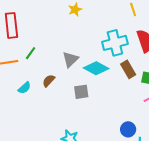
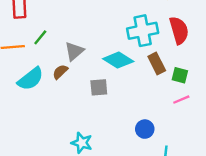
gray triangle: (70, 59) -> (74, 51), moved
cyan semicircle: (24, 88) -> (31, 79), size x1.6
blue circle: (128, 129) -> (145, 129), moved

